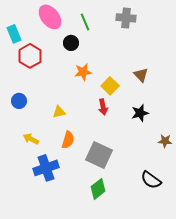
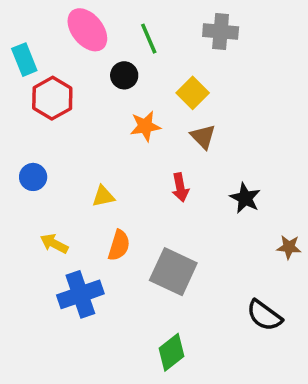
brown triangle: (141, 75) -> (203, 137), moved
yellow square: (110, 86) -> (193, 93), moved
black star: (140, 113) -> (245, 198), turned -30
green diamond: (98, 189) -> (172, 352), moved

